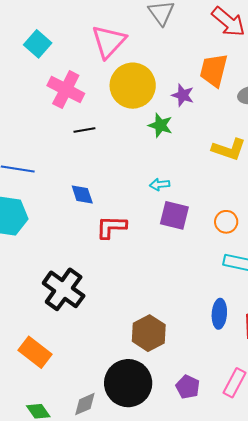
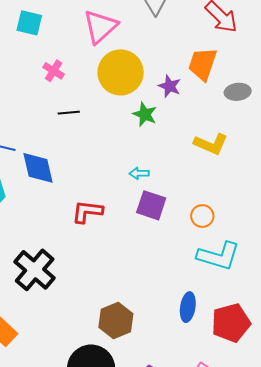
cyan square: (38, 44) -> (29, 23), turned -32
pink cross: (66, 90) -> (54, 71), size x0.6
blue diamond: (82, 194) -> (38, 168), moved, size x1.5

